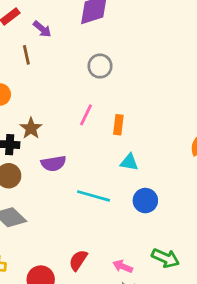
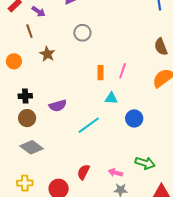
pink line: (86, 115) -> (123, 71), moved
brown star: (31, 128) -> (47, 54), moved
cyan line: (93, 196) -> (89, 125), turned -45
blue circle: (145, 201) -> (134, 118), moved

